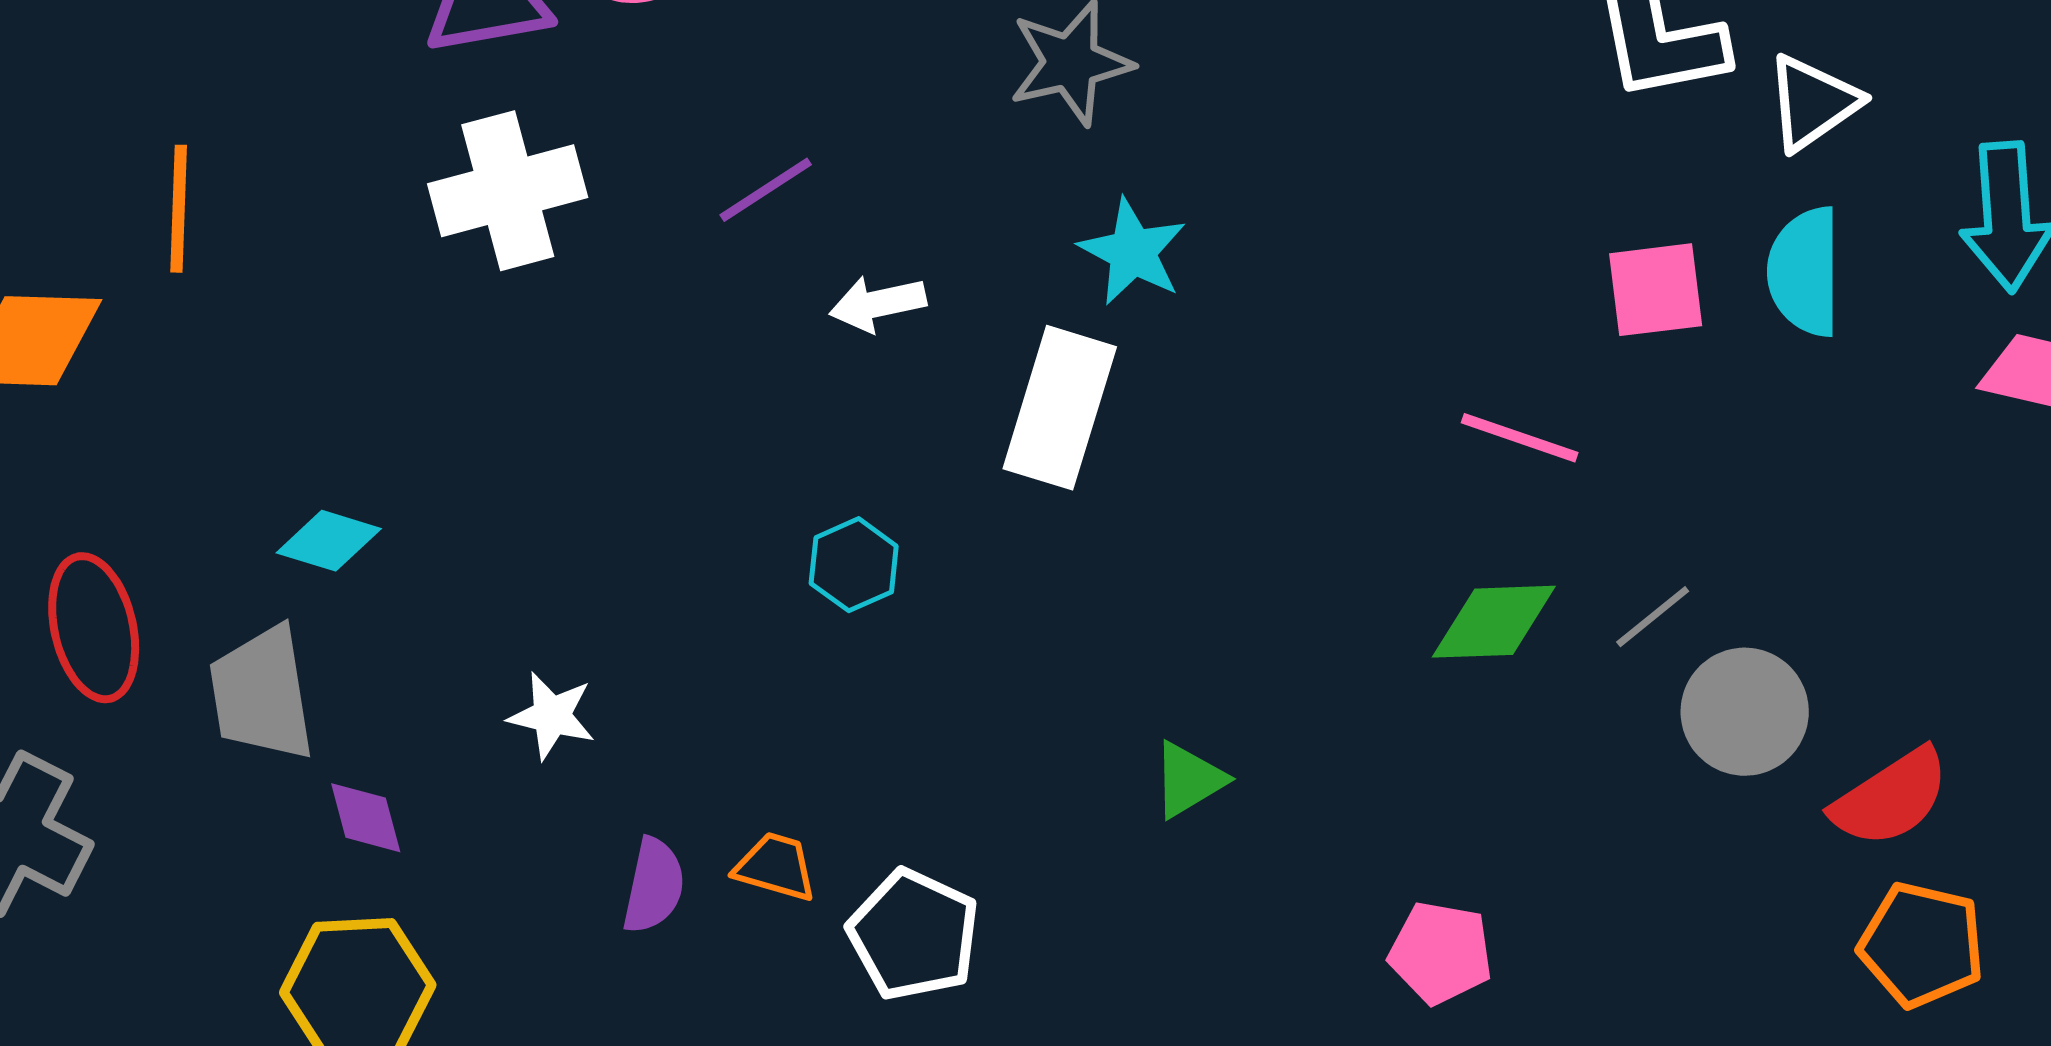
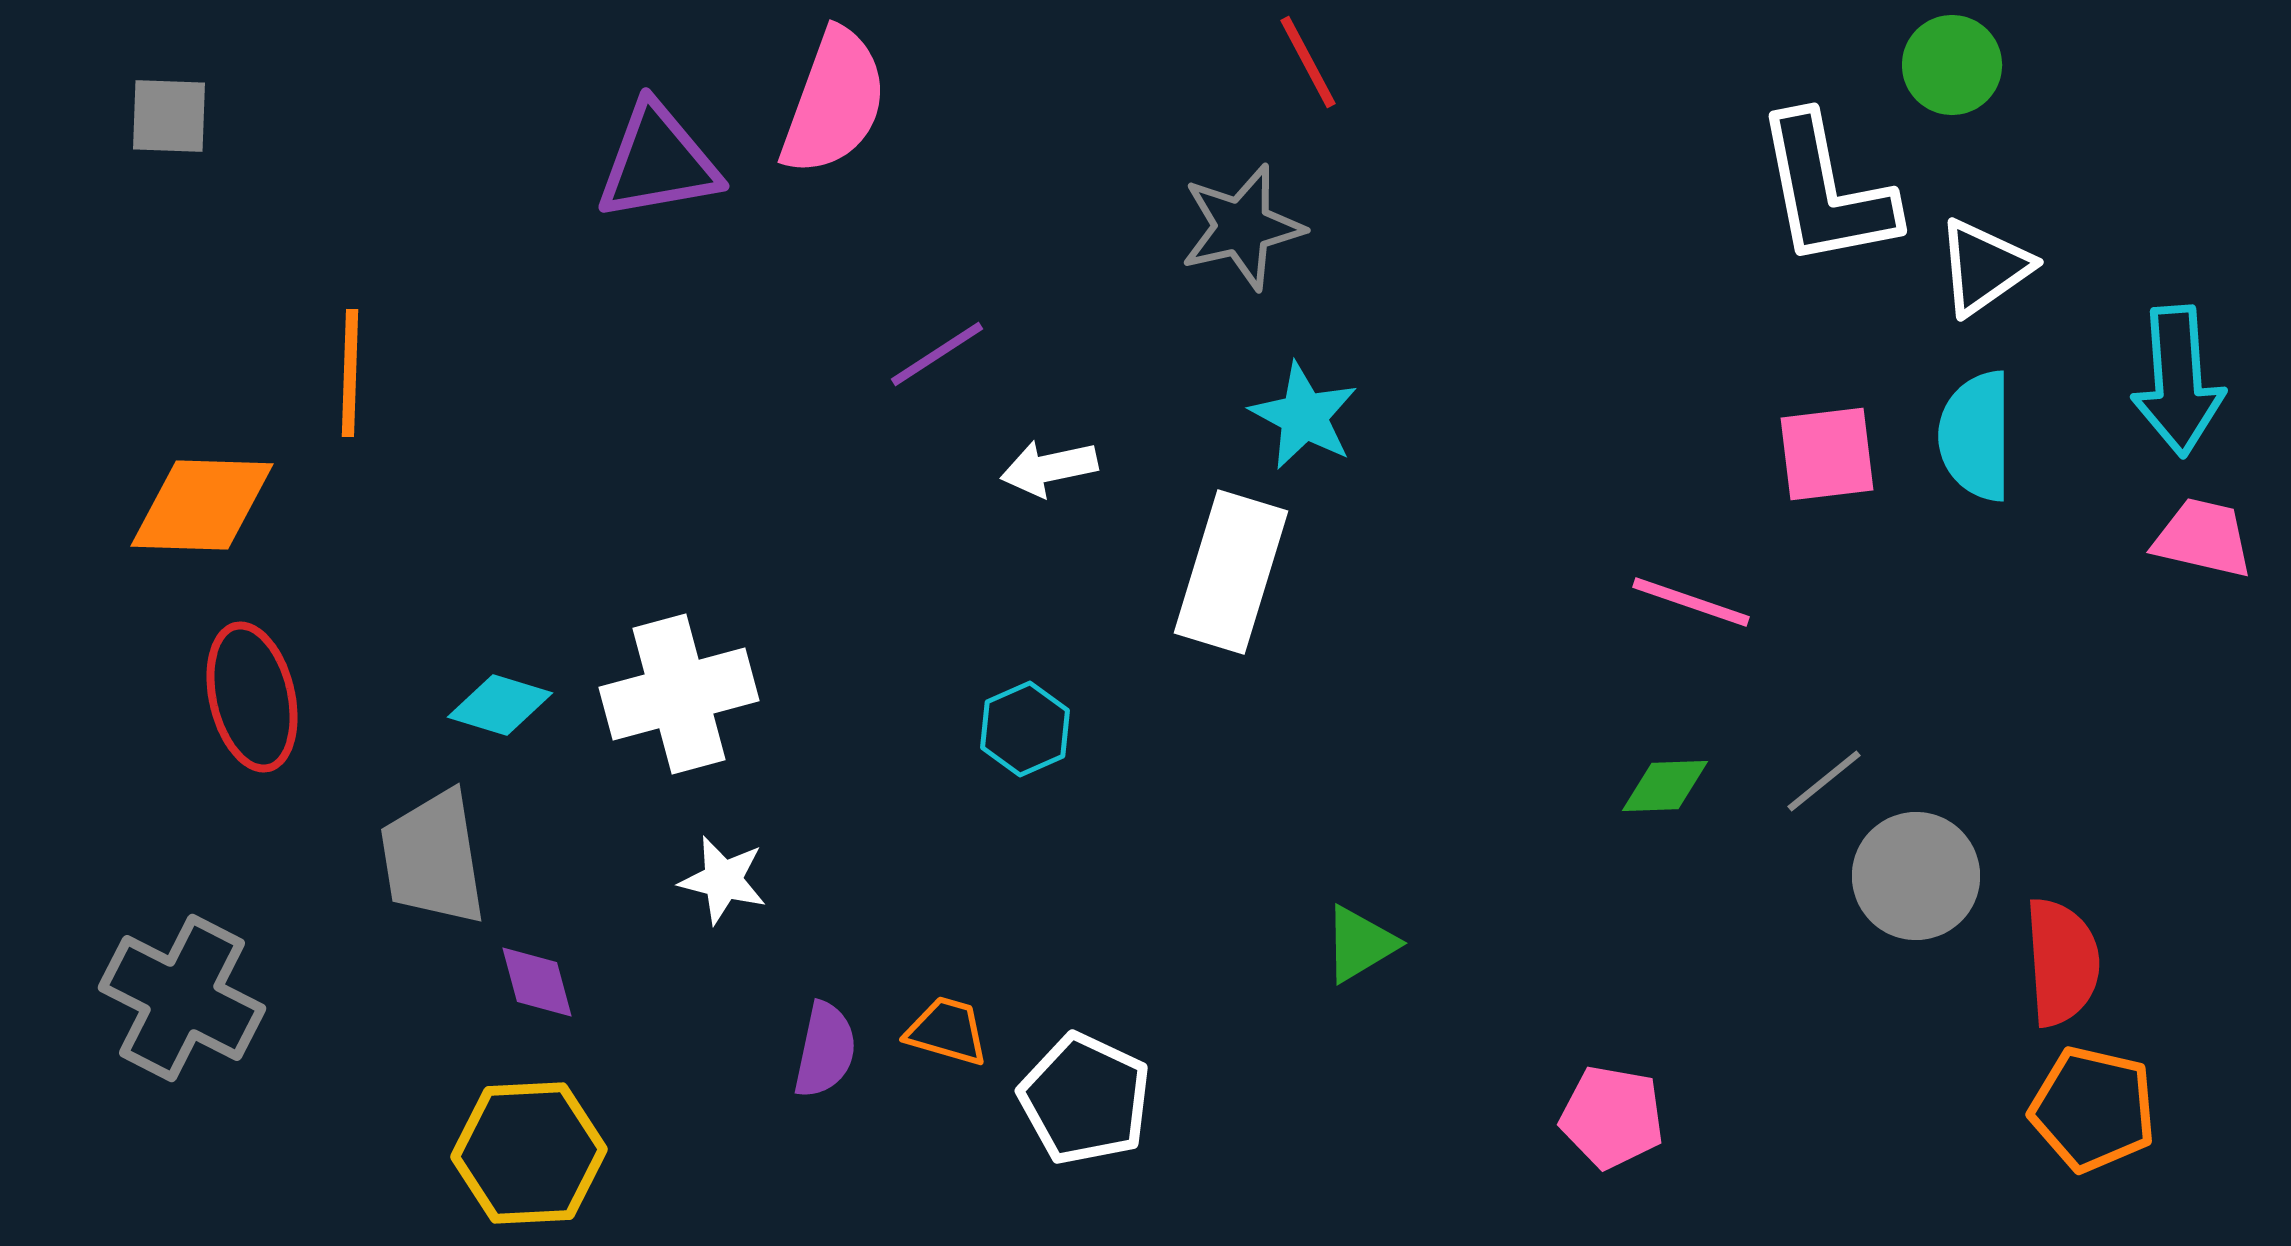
white cross: (508, 191) -> (679, 694), moved
green diamond: (1494, 622) -> (1665, 786), size x0.7
red ellipse: (94, 628) -> (252, 697), moved
red semicircle: (1891, 798) -> (2062, 962), turned -61

